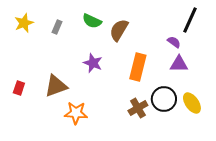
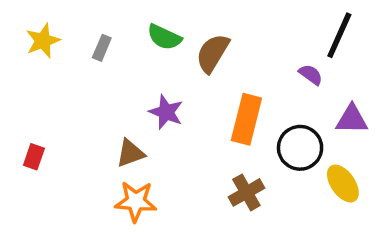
purple triangle: (179, 64) -> (352, 119), moved
brown triangle: (56, 86) -> (130, 153), moved, size x0.7
black circle: (164, 99) -> (300, 148), moved

